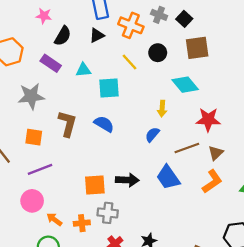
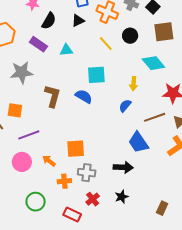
cyan square: (109, 88) -> (96, 75), moved
orange square: (34, 137) -> (15, 110), moved
black arrow: (127, 180) -> (123, 167), moved
orange arrow: (54, 219) -> (49, 161), moved

